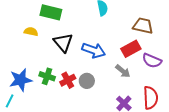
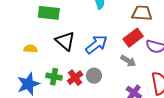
yellow semicircle: (31, 32) -> (31, 49), moved
blue arrow: (94, 50) -> (96, 44), turned -50

